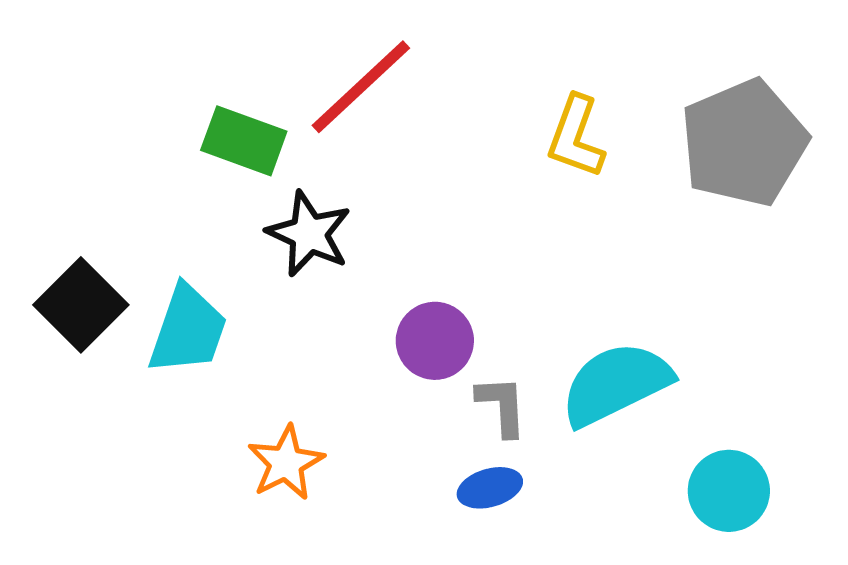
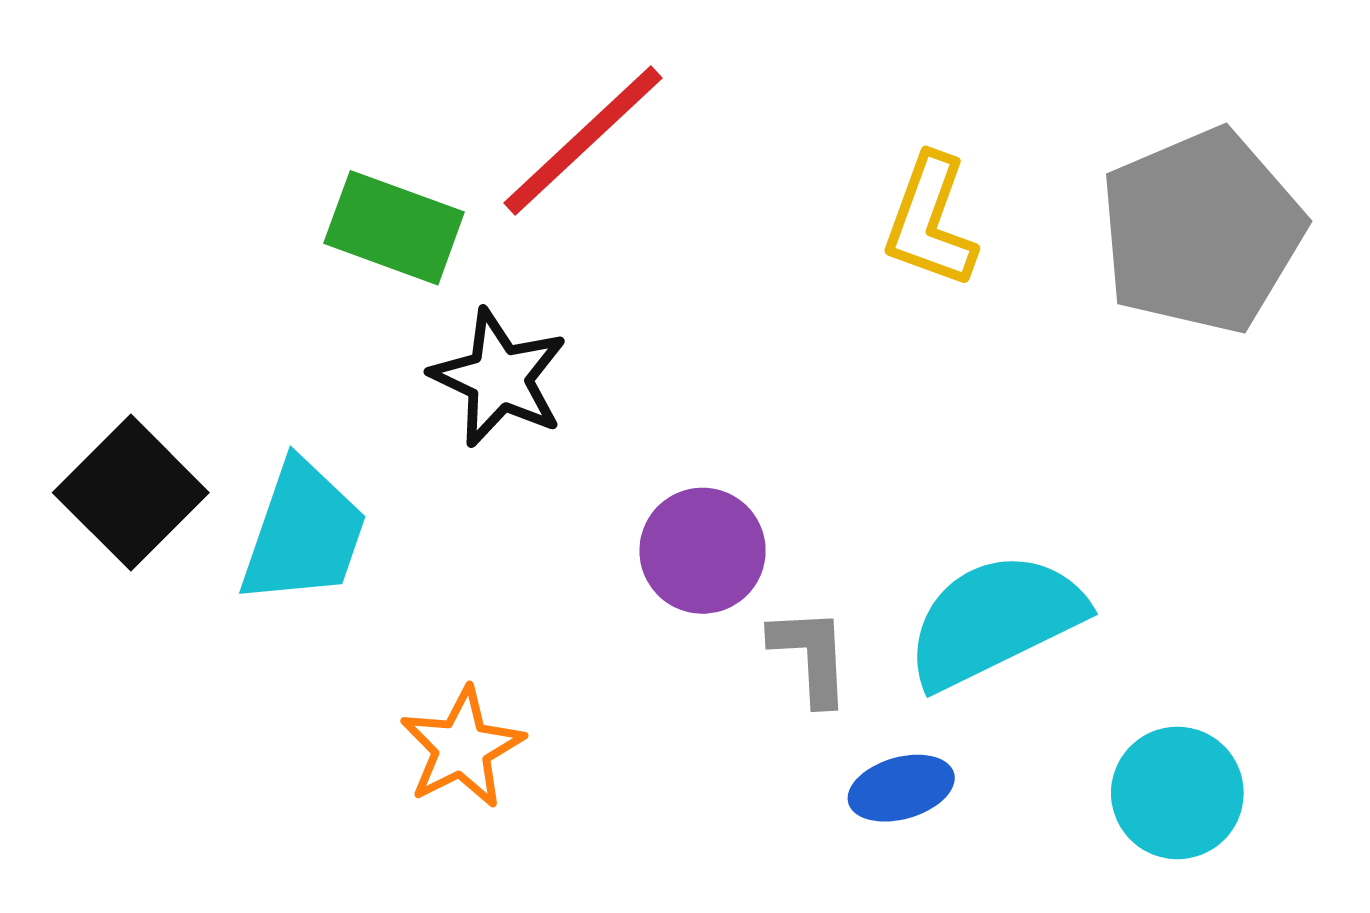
blue ellipse: (490, 488) -> (901, 788), moved

